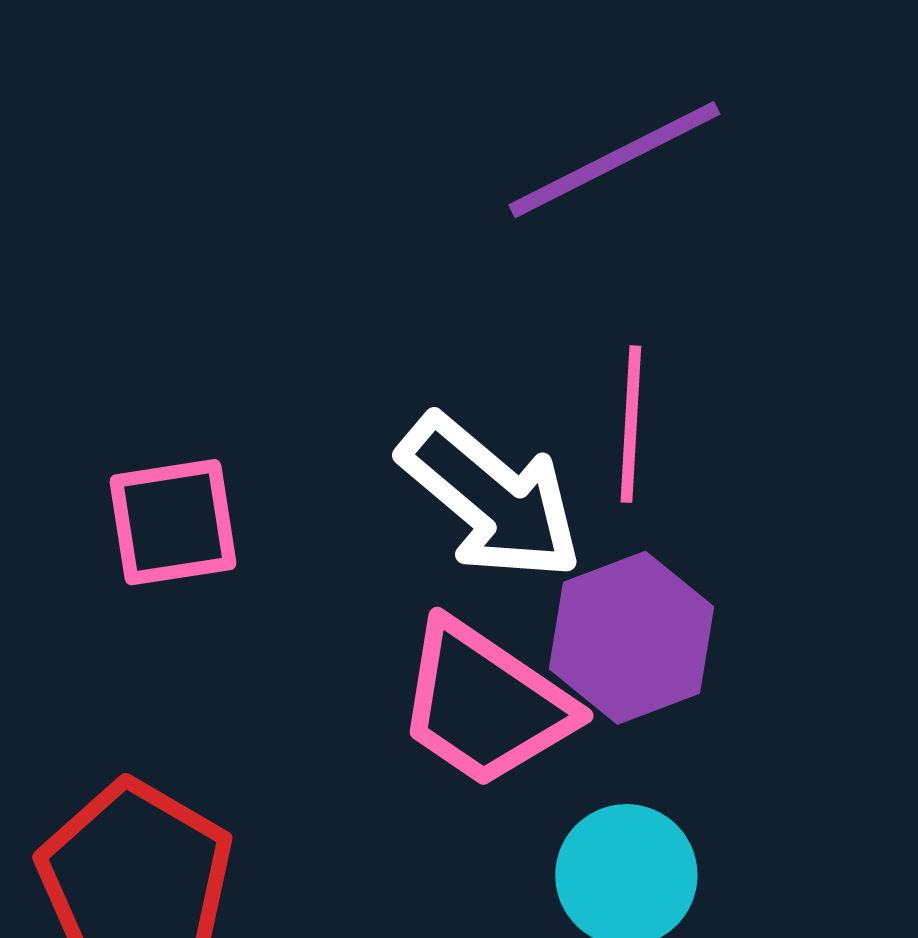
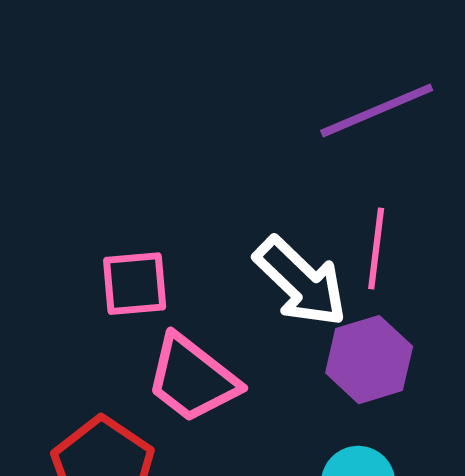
pink trapezoid: (485, 704) -> (192, 379), moved

